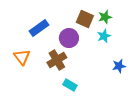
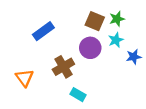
purple circle: (69, 38) -> (90, 48), moved
orange triangle: (22, 57) -> (25, 78), moved
blue star: (119, 66) -> (134, 57), moved

